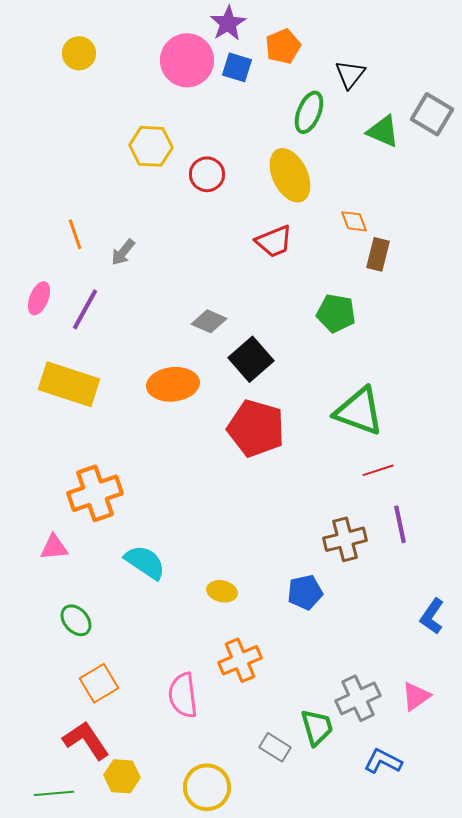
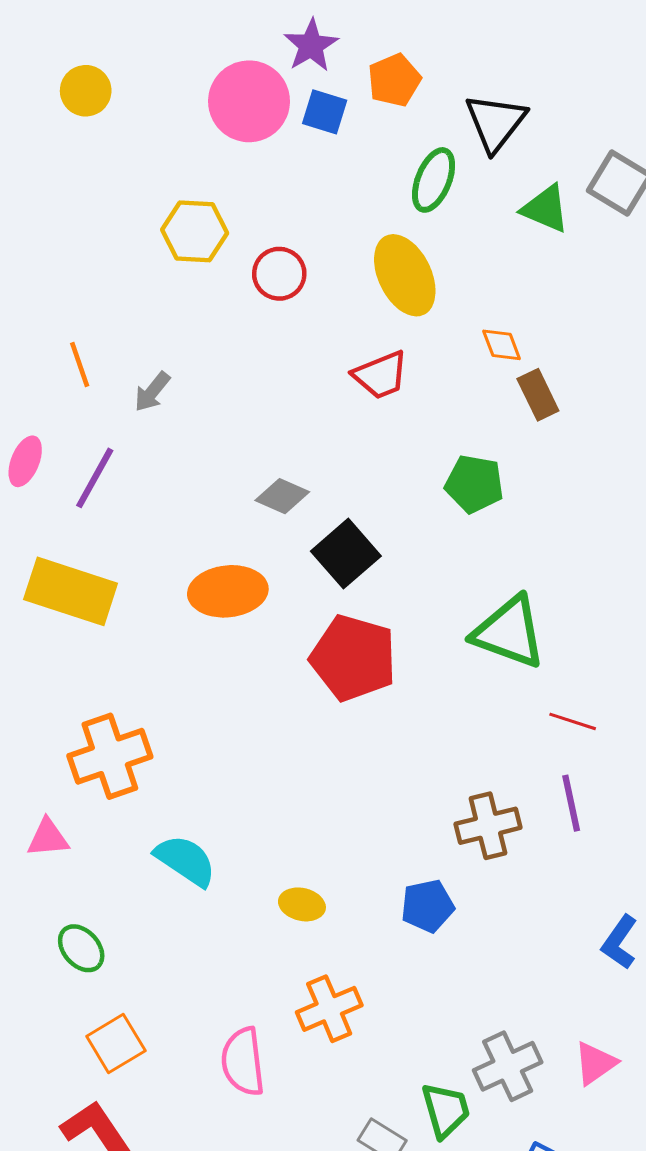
black triangle: (350, 74) -> (496, 123), size x1.4
brown rectangle: (378, 254) -> (538, 395), turned -40
red line: (378, 470) -> (573, 721), moved, turned 36

